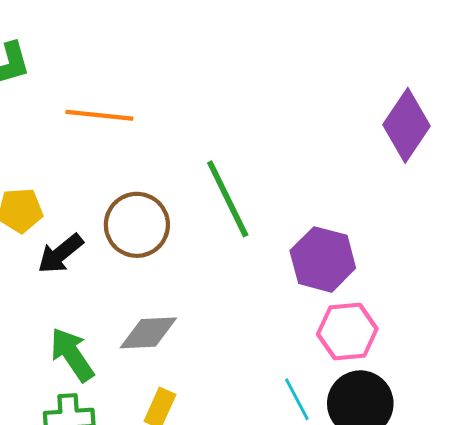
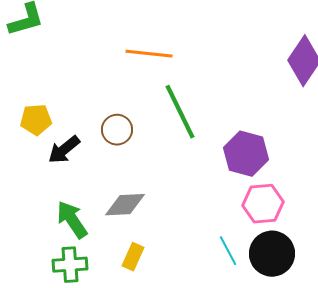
orange line: (99, 115) -> (149, 54), moved
brown circle: (137, 225) -> (117, 130), size x0.7

